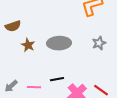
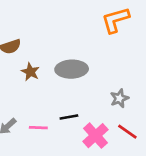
gray star: (99, 43) -> (119, 98), moved

